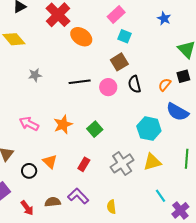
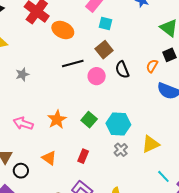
black line: (80, 82) -> (73, 63), moved
cyan hexagon: (149, 129) -> (118, 124), moved
gray cross: (122, 163) -> (121, 150), size x0.6
black circle: (29, 171) -> (21, 171), moved

